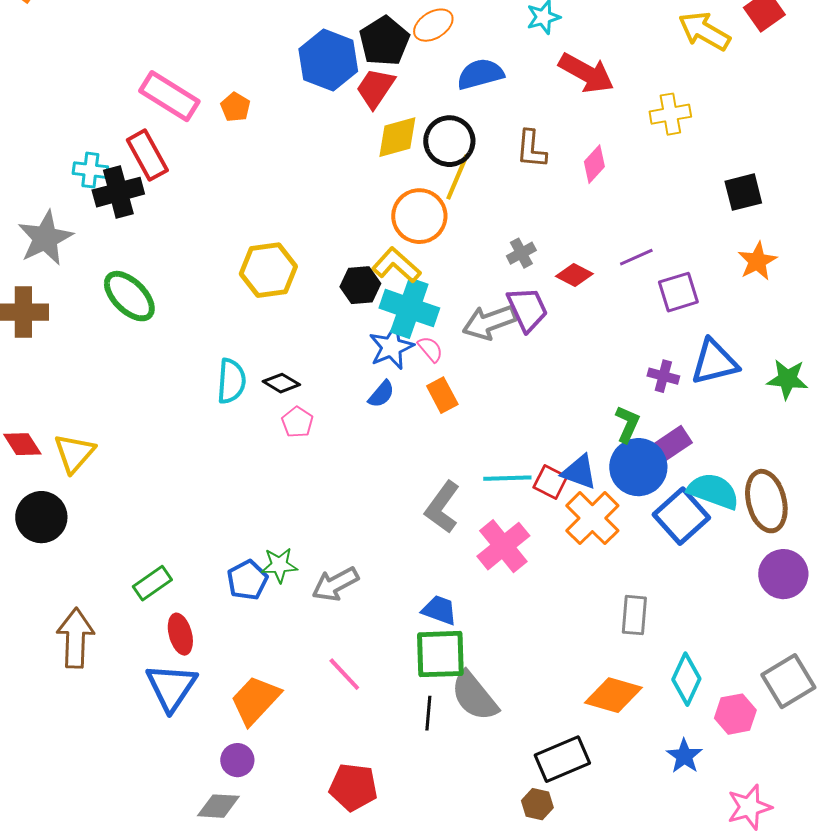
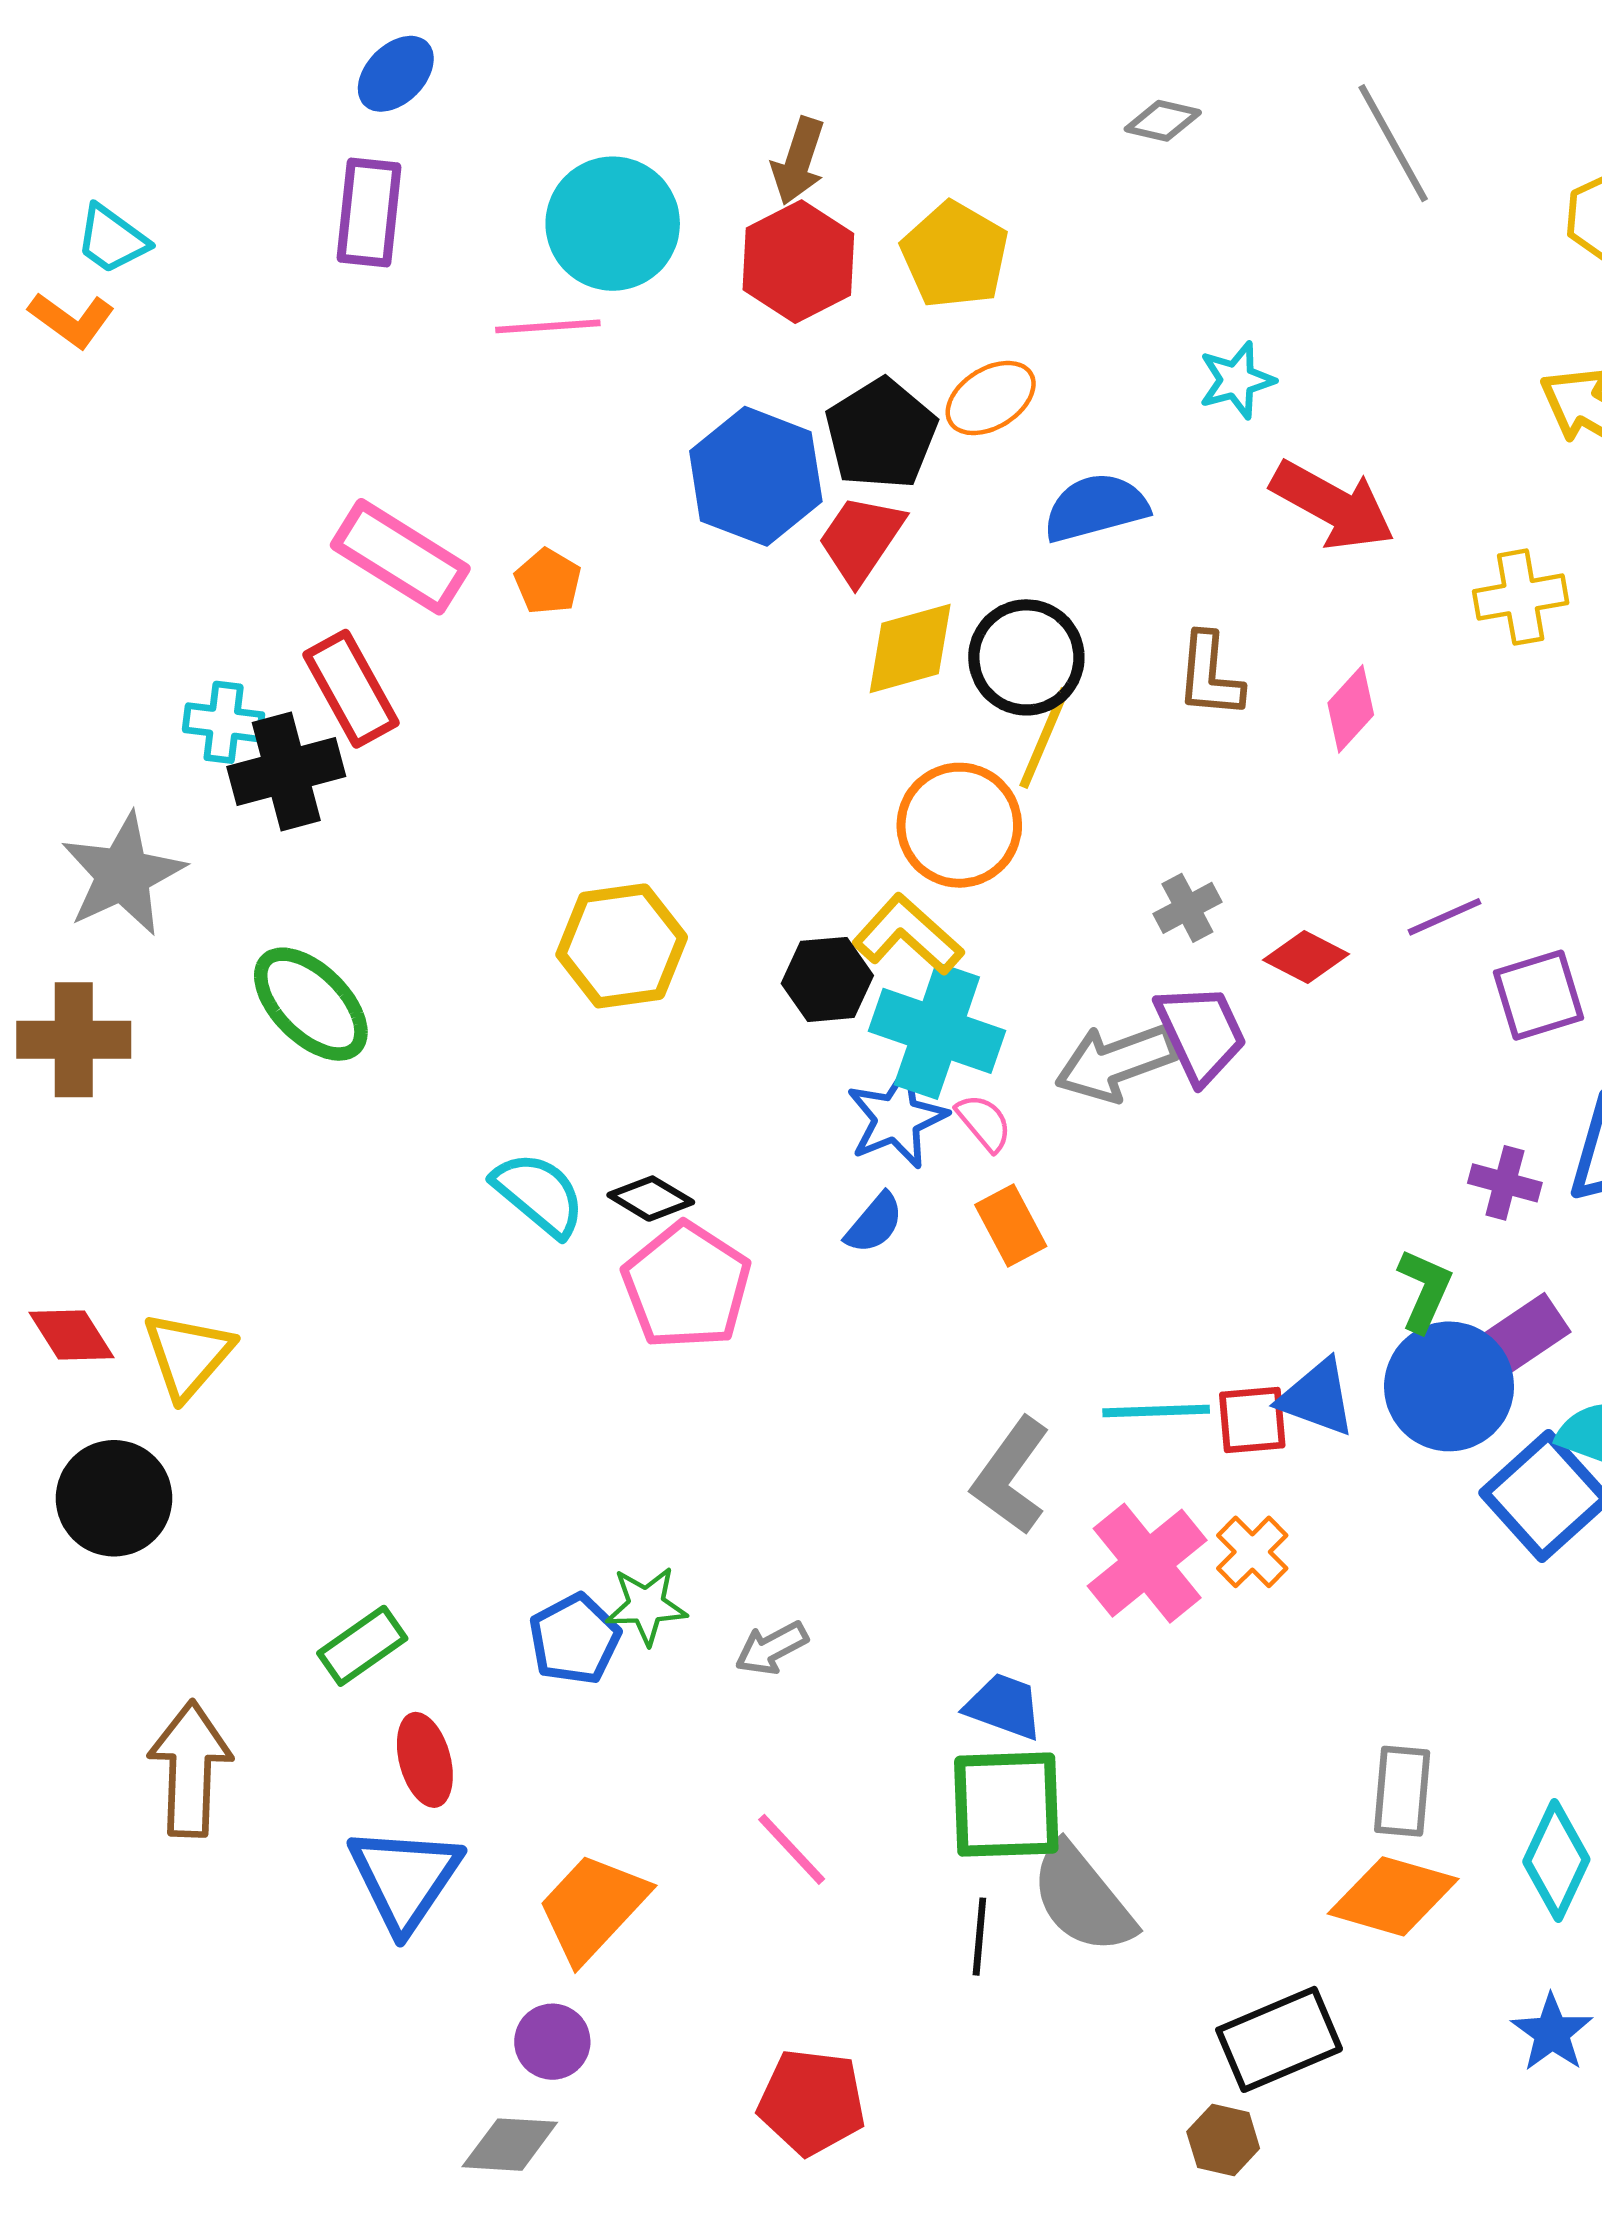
cyan semicircle: (231, 381) -> (539, 1194), turned -54
pink pentagon: (297, 422) -> (687, 1286), size x1.8
red square: (550, 482) -> (1252, 1420), turned -32
orange cross: (592, 518) -> (1252, 1552), moved, size x0.6
gray arrow: (335, 584) -> (771, 1648), size x0.7
gray rectangle: (634, 615) -> (1402, 1791), moved

